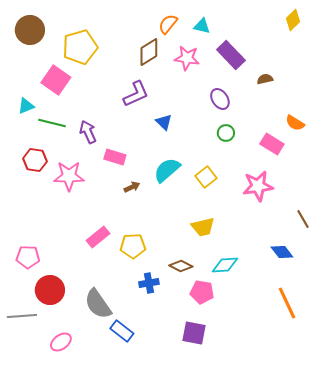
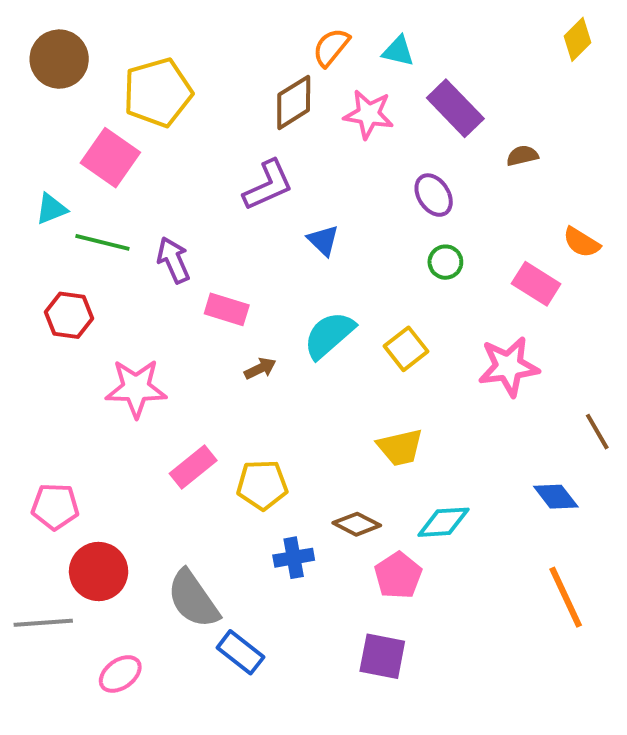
pink star: (69, 176) -> (136, 388), moved
pink pentagon: (202, 292) -> (398, 575), turned 30

